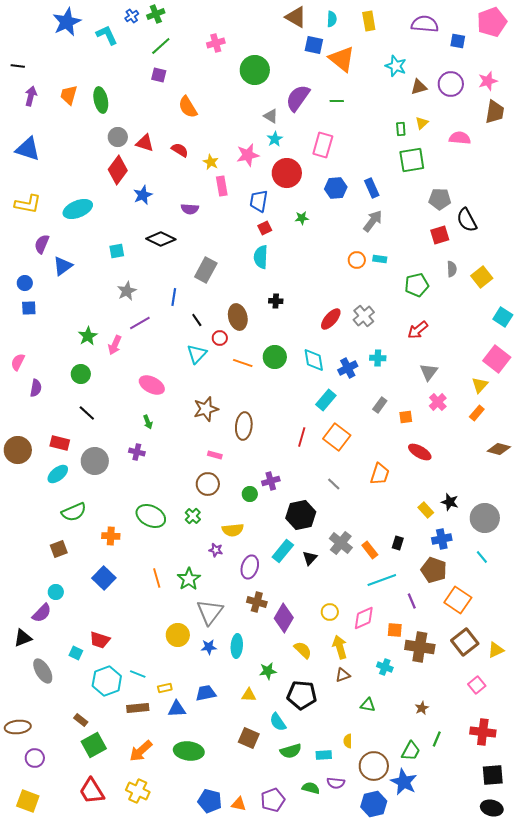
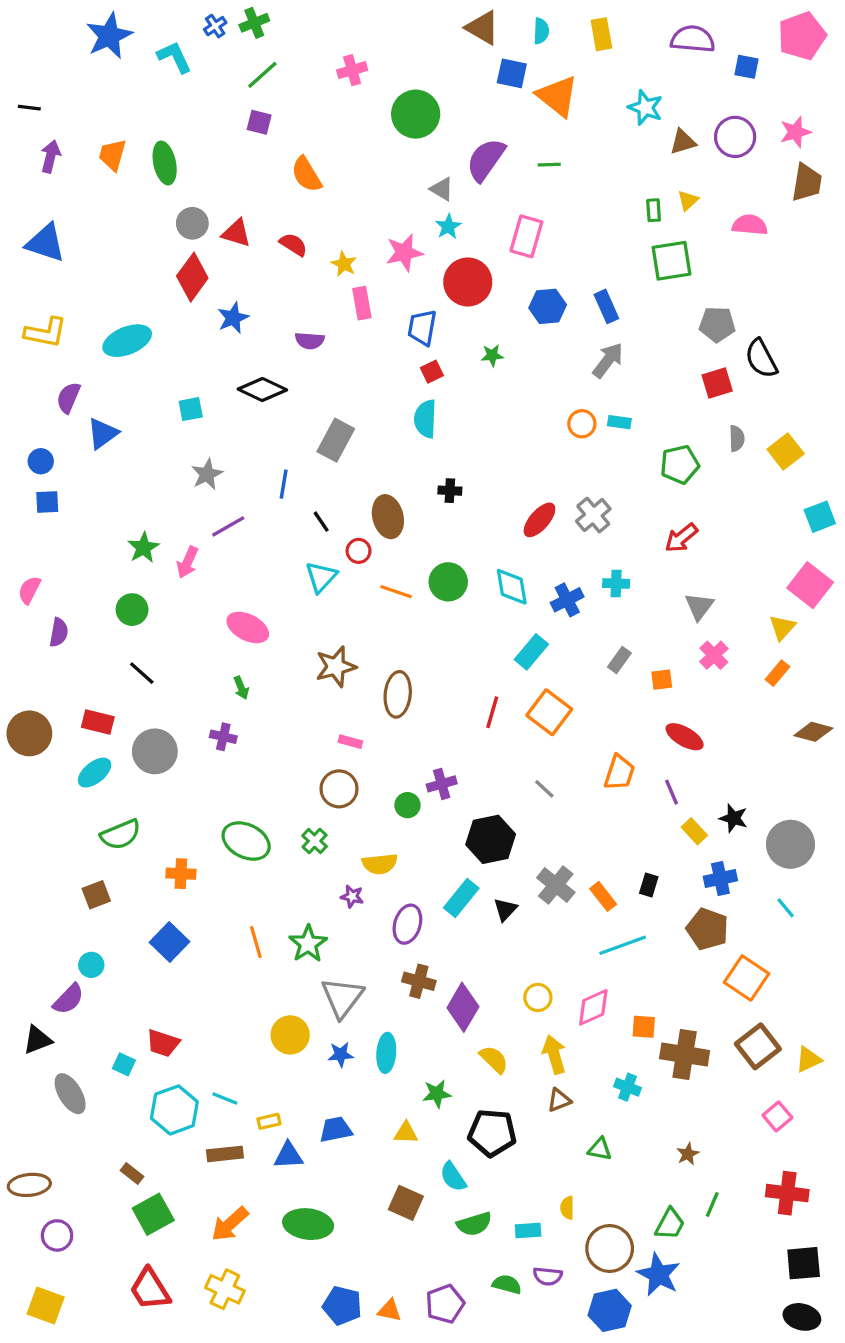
cyan square: (503, 317) -> (820, 517), turned 36
purple line: (412, 601) -> (672, 792), moved

